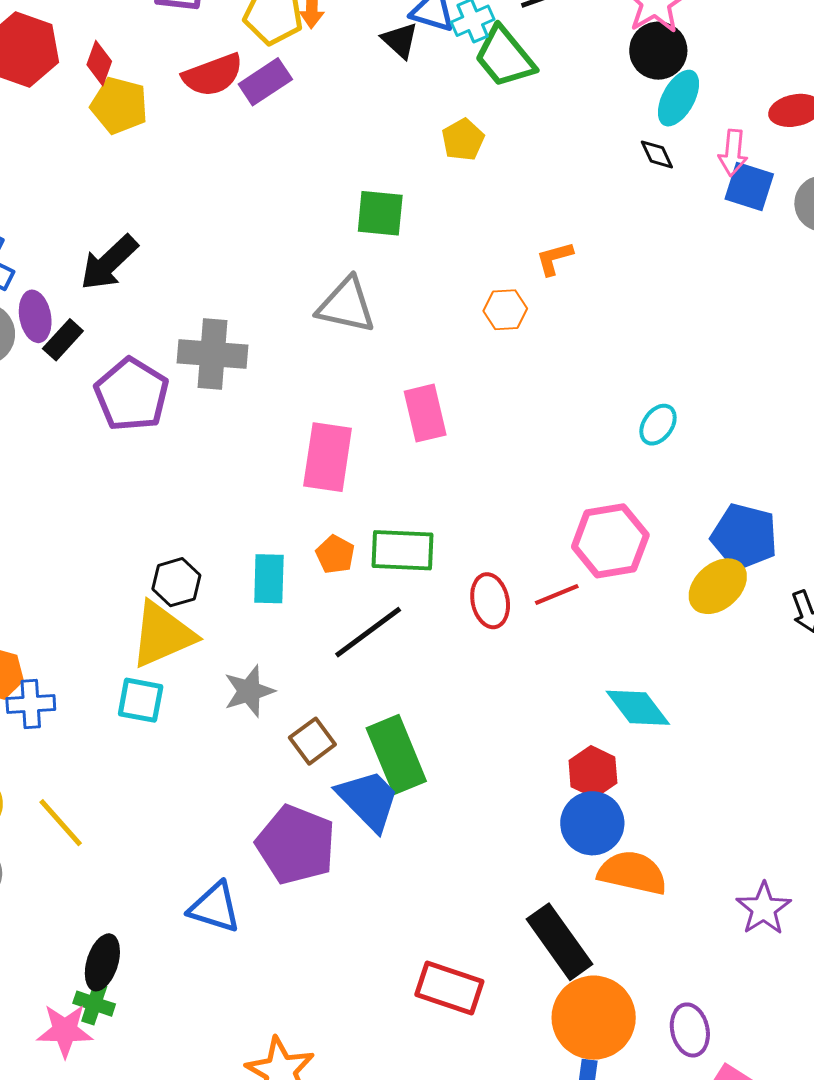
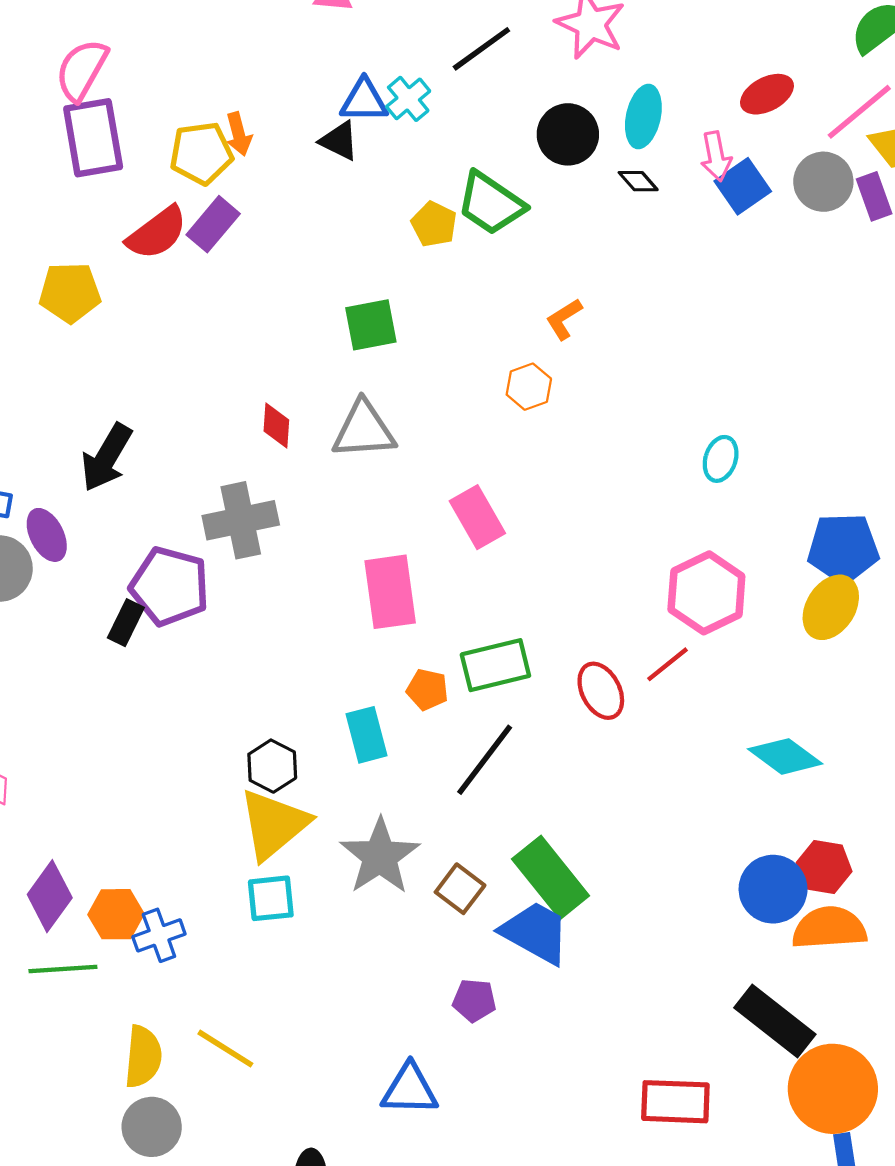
black circle: (658, 51) -> (568, 134), moved
green trapezoid: (505, 57) -> (491, 203), moved
red diamond: (99, 63) -> (276, 426), moved
blue square: (749, 186) -> (743, 186), turned -36
black rectangle: (63, 340) -> (126, 623), moved
gray star: (249, 691) -> (380, 856), size x1.4
red hexagon: (593, 772) -> (824, 867), moved
purple pentagon: (296, 845) -> (474, 1000), size x0.5

